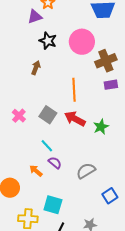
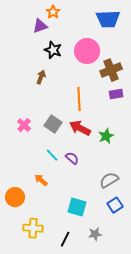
purple semicircle: (55, 163) -> (72, 158), moved
gray semicircle: (86, 171) -> (109, 180), moved
cyan square: (53, 205) -> (77, 207), moved

